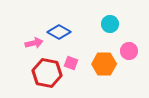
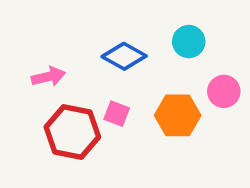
blue diamond: (59, 32) -> (124, 56), moved

